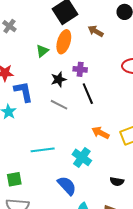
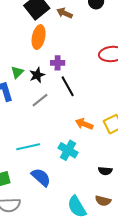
brown arrow: (96, 31) -> (65, 13), moved
green triangle: (42, 51) -> (17, 72), moved
gray line: (59, 105) -> (40, 100), turned -60
blue semicircle: (67, 186) -> (41, 177), moved

